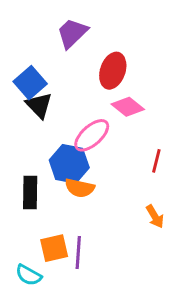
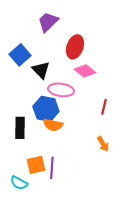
black triangle: (39, 105) -> (41, 70), moved
pink ellipse: (92, 135) -> (61, 90), turned 50

